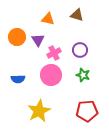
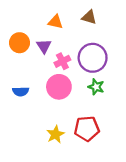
purple circle: (80, 50) -> (93, 58), size x1.6
yellow star: (39, 111) -> (55, 134), moved, size x0.7
red pentagon: (87, 111) -> (87, 129), moved

